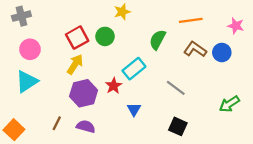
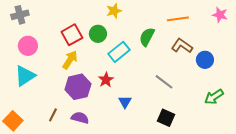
pink star: (236, 26) -> (220, 15), moved
blue circle: (222, 53) -> (205, 60), moved
cyan rectangle: (134, 69) -> (119, 52), moved

